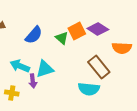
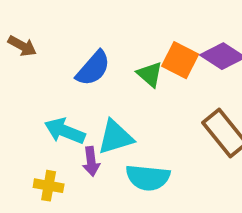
orange square: (77, 31) -> (180, 60), turned -36
cyan semicircle: (89, 89) -> (148, 178), moved

